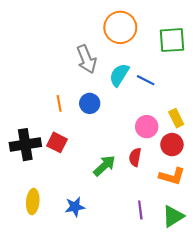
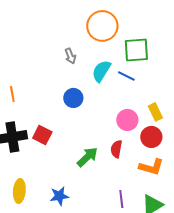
green square: (172, 40) -> (136, 50), moved
gray arrow: (87, 59) -> (70, 56), size x0.6
orange line: (59, 103) -> (12, 94), moved

